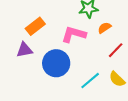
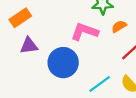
orange rectangle: (35, 26) -> (20, 18), moved

